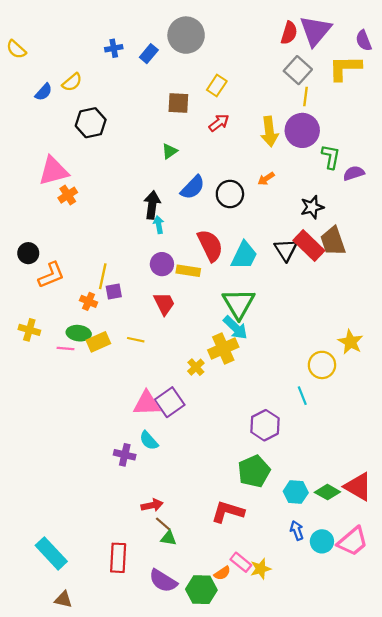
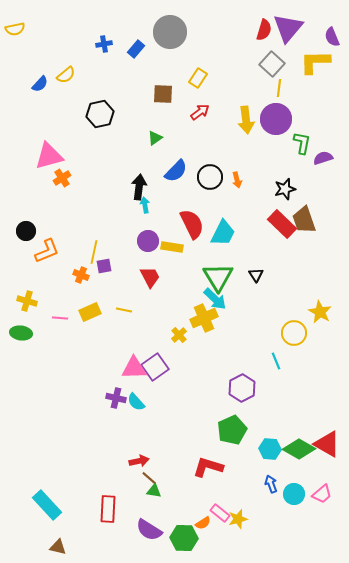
yellow semicircle: (16, 49) -> (15, 29), moved, turned -54
black hexagon: (91, 123) -> (100, 114), moved
orange arrow: (266, 179) -> (237, 180), moved, turned -70
black triangle: (286, 250) -> (256, 275), moved, size x0.7
green ellipse: (79, 333) -> (21, 333), moved
purple cross: (125, 455) -> (116, 398), moved
green diamond: (327, 492) -> (299, 449), size x1.4
pink trapezoid: (353, 541) -> (322, 494), size x0.7

